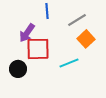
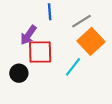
orange square: (86, 39) -> (91, 41), size x1.4
cyan line: (69, 63) -> (73, 67), turned -30

